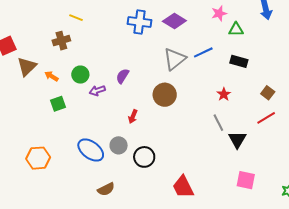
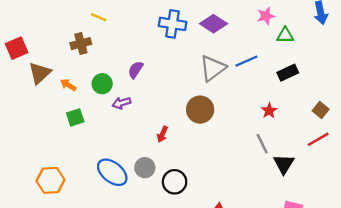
black rectangle: (239, 61) -> (288, 73), turned -42
purple semicircle: (123, 76) -> (136, 70), moved

